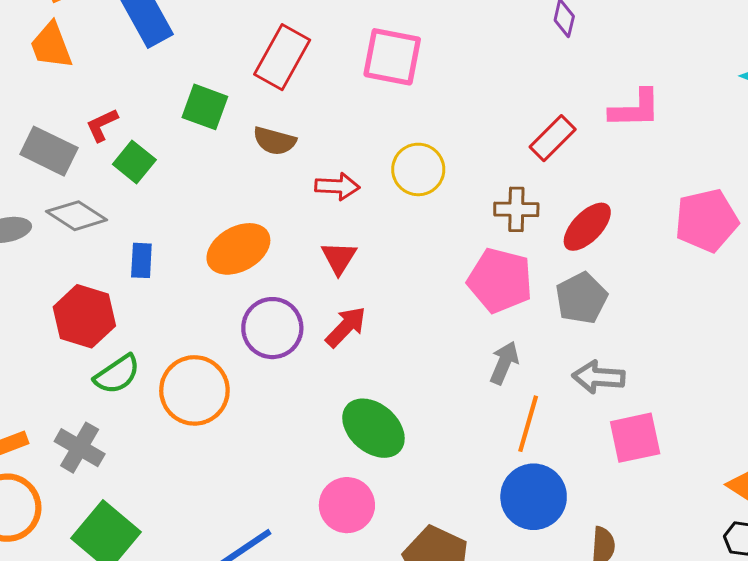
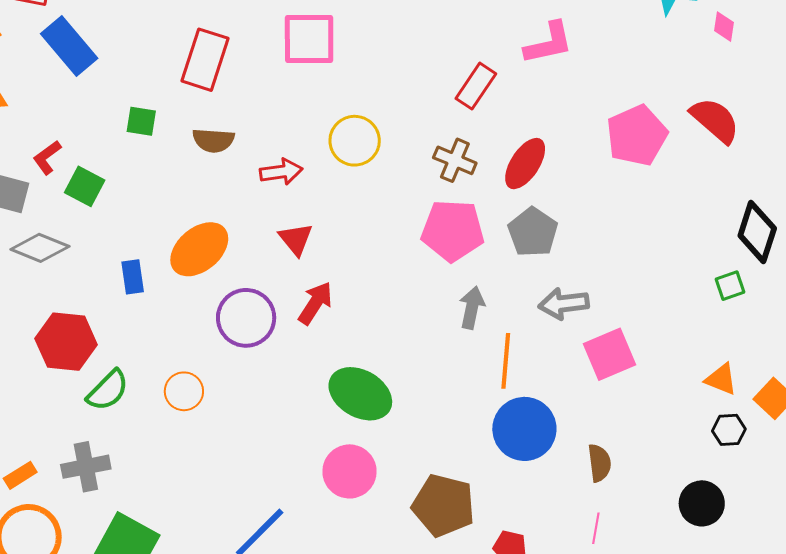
green square: (205, 107) -> (141, 121), size x0.7
brown cross: (516, 209) -> (455, 160), turned 33
blue rectangle: (141, 260) -> (133, 277), moved
orange circle: (194, 390) -> (184, 391), size x0.6
gray cross: (80, 448) -> (86, 467), turned -30

